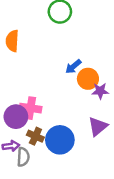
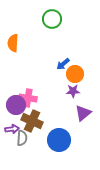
purple star: (100, 91) -> (73, 91), moved
brown cross: (35, 136) -> (32, 121), size x1.5
blue circle: (60, 140) -> (59, 140), moved

